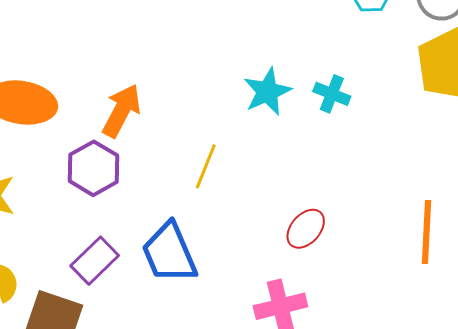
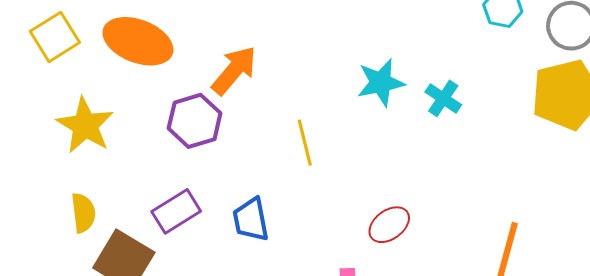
yellow line: (206, 166) -> (305, 143), turned -48
blue trapezoid: (169, 253) -> (251, 220), size x0.7

